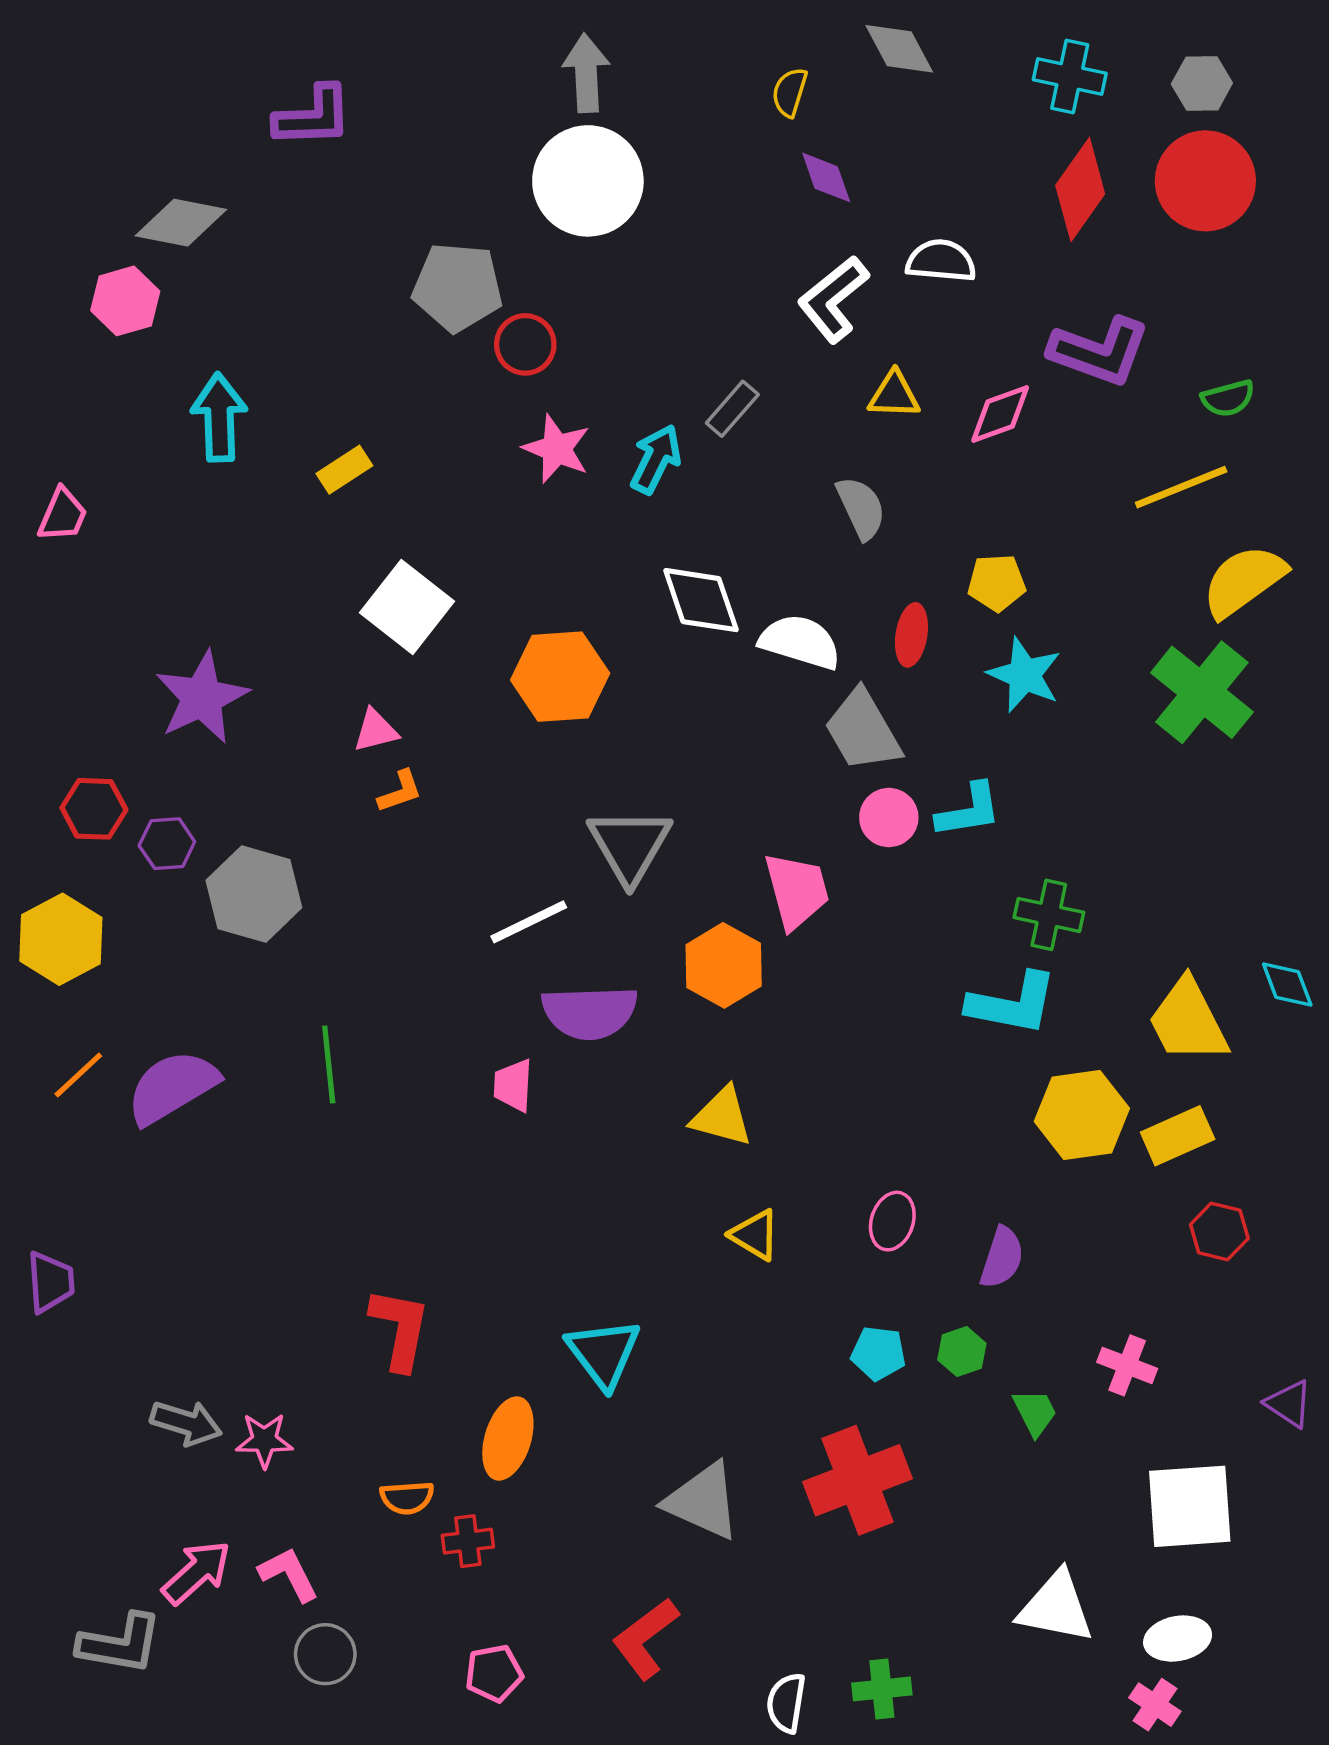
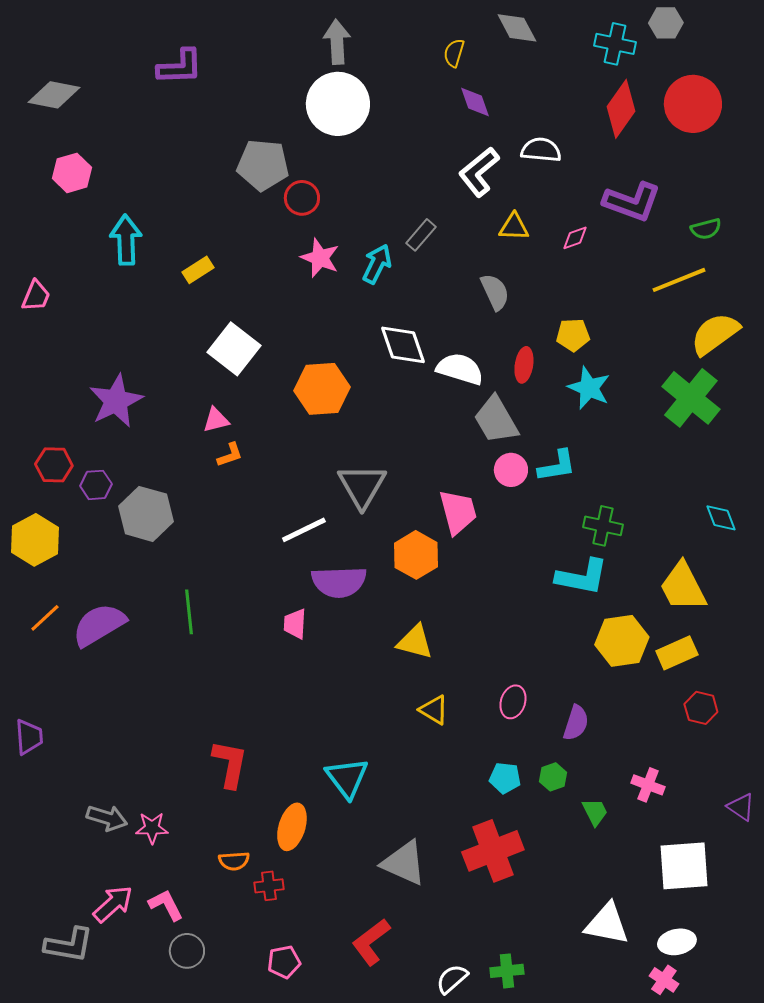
gray hexagon: (1202, 83) -> (666, 23), moved
gray diamond: (181, 223) -> (54, 95), moved
pink diamond: (1000, 414) -> (575, 238), size x0.7
cyan diamond: (1287, 984) -> (721, 518), moved
white semicircle: (786, 1703) -> (452, 979), turned 40

